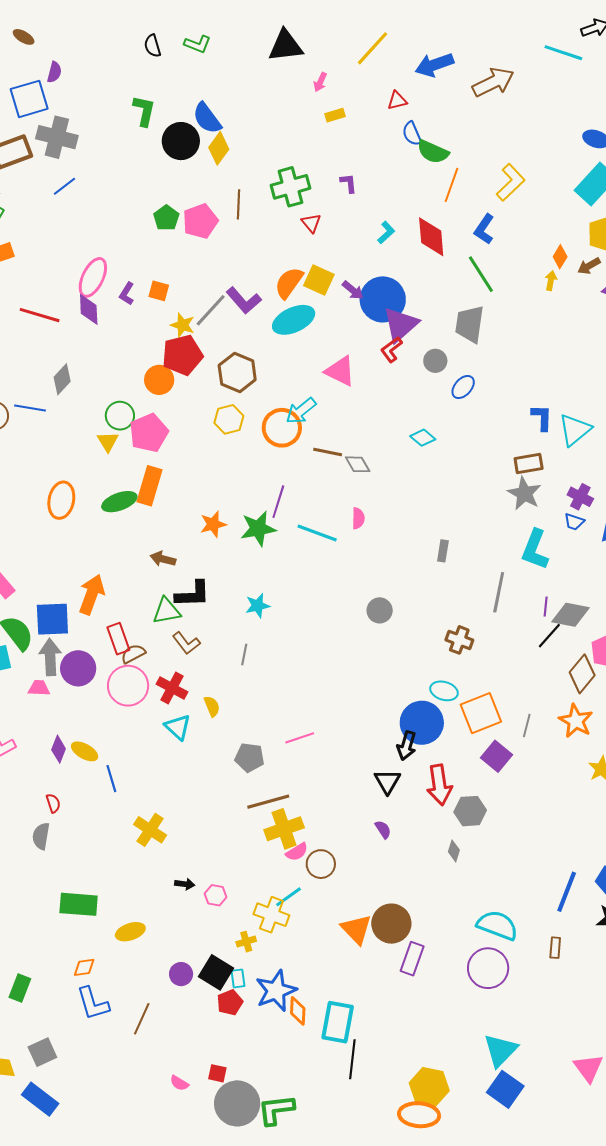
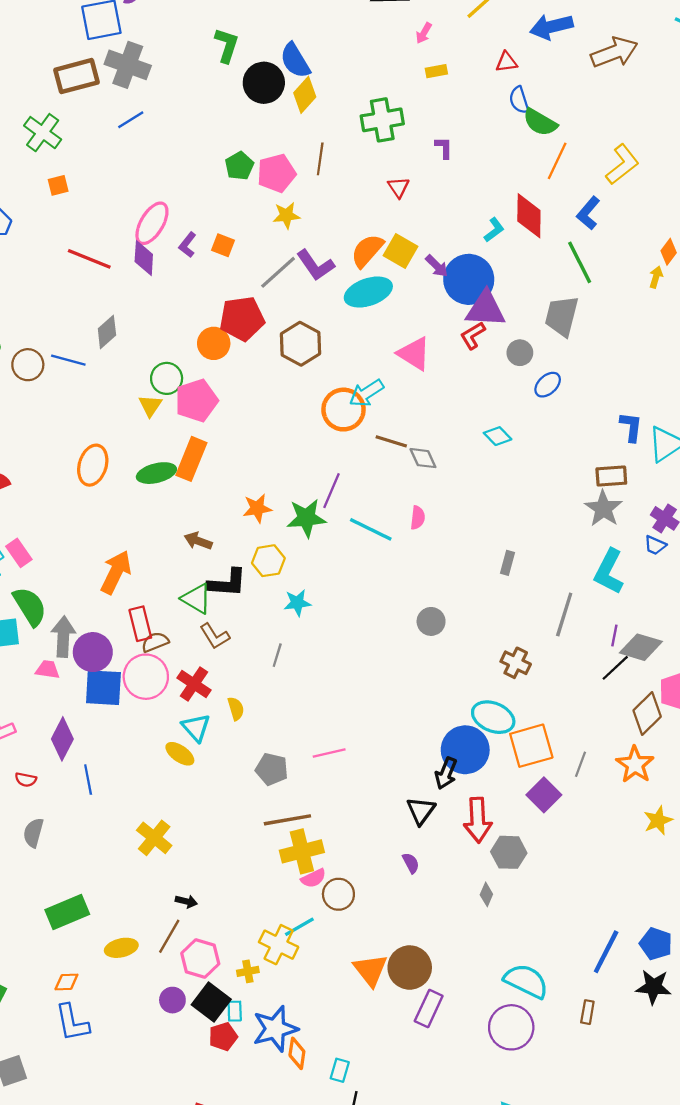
green cross: (291, 187) -> (382, 120), moved
cyan L-shape: (386, 232) -> (494, 230), moved
yellow star: (183, 325) -> (286, 215), moved, turned -30
purple triangle: (401, 325) -> (486, 309), turned 39
yellow hexagon: (229, 419) -> (268, 561), moved
green triangle: (167, 611) -> (196, 599), turned 36
blue square: (52, 619) -> (103, 688), moved
cyan ellipse: (444, 691) -> (493, 717), size x1.4
purple diamond: (59, 749) -> (62, 739), size x1.4
yellow ellipse: (85, 751) -> (180, 754), moved
blue line: (111, 779) -> (88, 780), moved
red semicircle: (53, 803) -> (26, 780), moved, turned 114
pink hexagon: (216, 895) -> (200, 958), moved, size x1.6
green rectangle: (79, 904) -> (67, 912), turned -33
brown line: (142, 1019) -> (169, 936), moved
cyan rectangle: (338, 1022) -> (340, 1070), size x0.5

